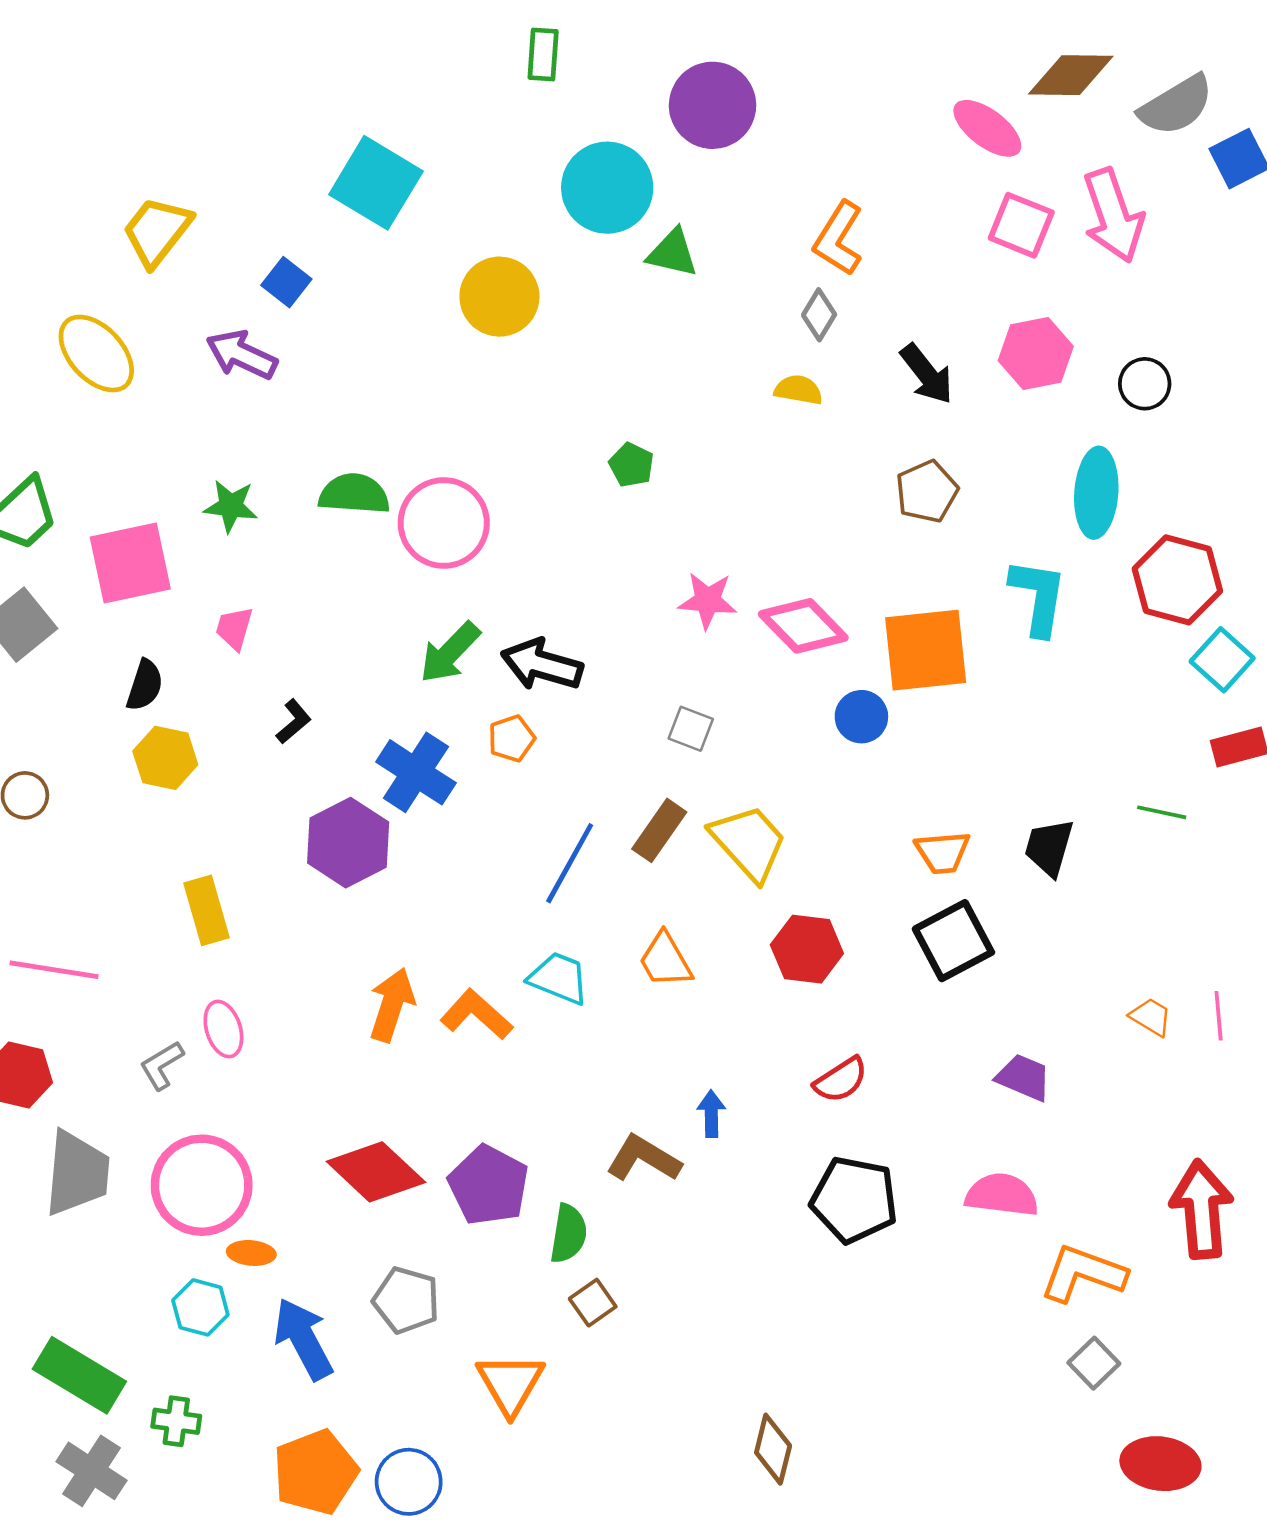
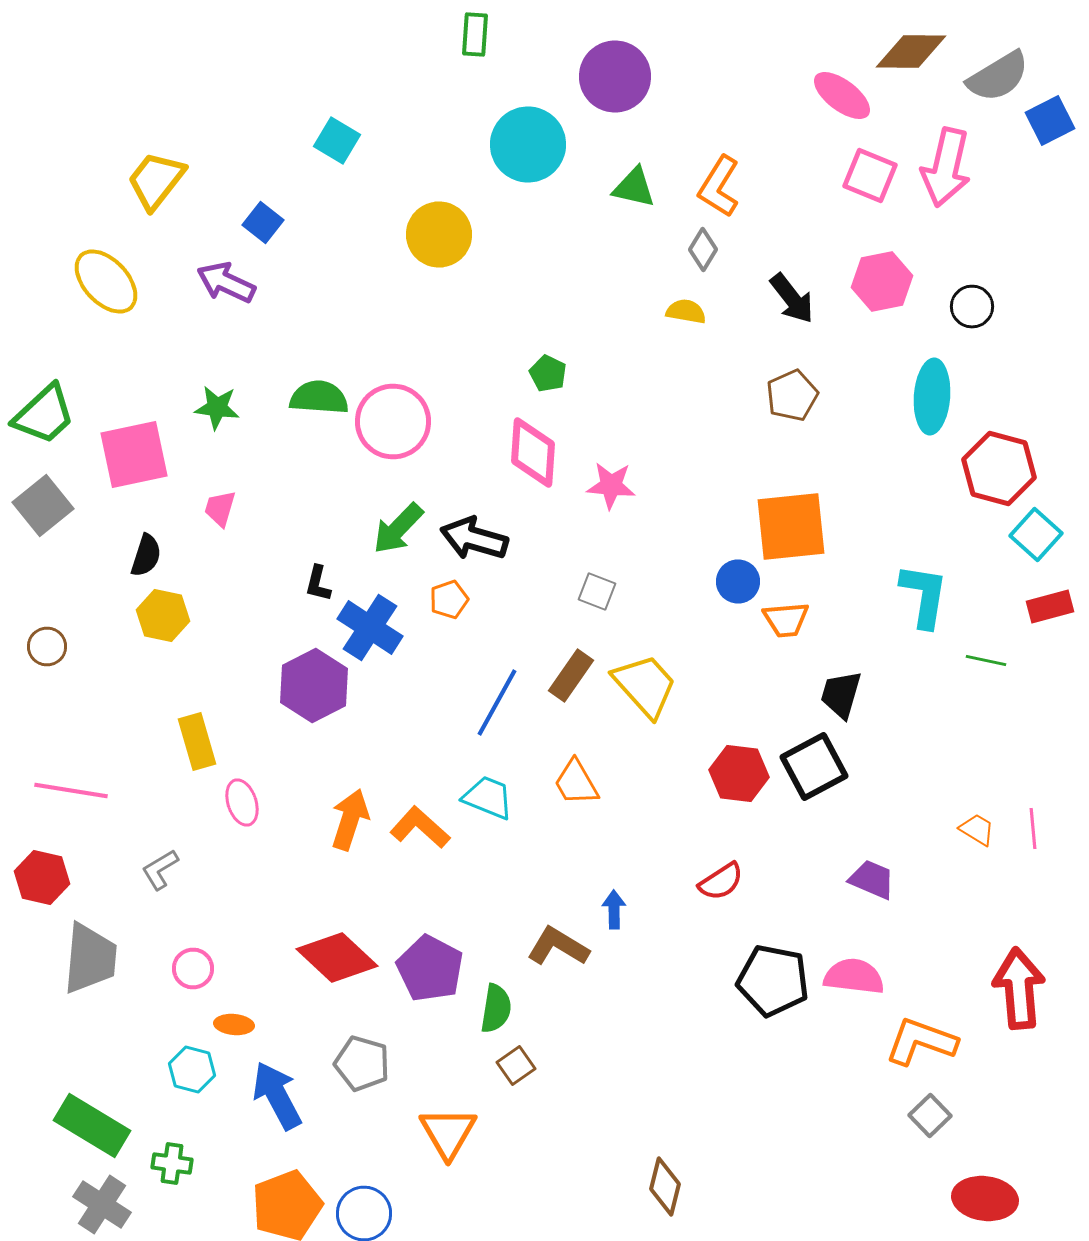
cyan square: (376, 183) -> (337, 140), size x0.6
pink arrow: (1113, 215) -> (946, 168), turned 32
green triangle: (673, 253) -> (634, 188), moved
cyan L-shape: (1038, 597) -> (924, 596), moved
pink diamond: (803, 626) -> (533, 452), moved, turned 48
black L-shape: (294, 722) -> (318, 584), moved, turned 144
black trapezoid: (1049, 847) -> (841, 694), moved
orange trapezoid: (943, 852) -> (786, 620), moved
red hexagon: (807, 949) -> (739, 774), moved
pink ellipse: (223, 1029) -> (242, 802), moved
pink circle: (202, 1185) -> (193, 968), size x0.5
black pentagon: (854, 1200) -> (773, 980), moved

